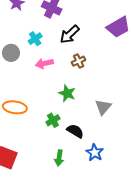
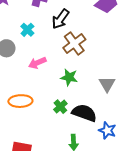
brown cross: (79, 61) -> (74, 44), size x1.6
pink arrow: (44, 63) -> (37, 63), moved
black semicircle: (75, 131) -> (84, 113), size x1.4

